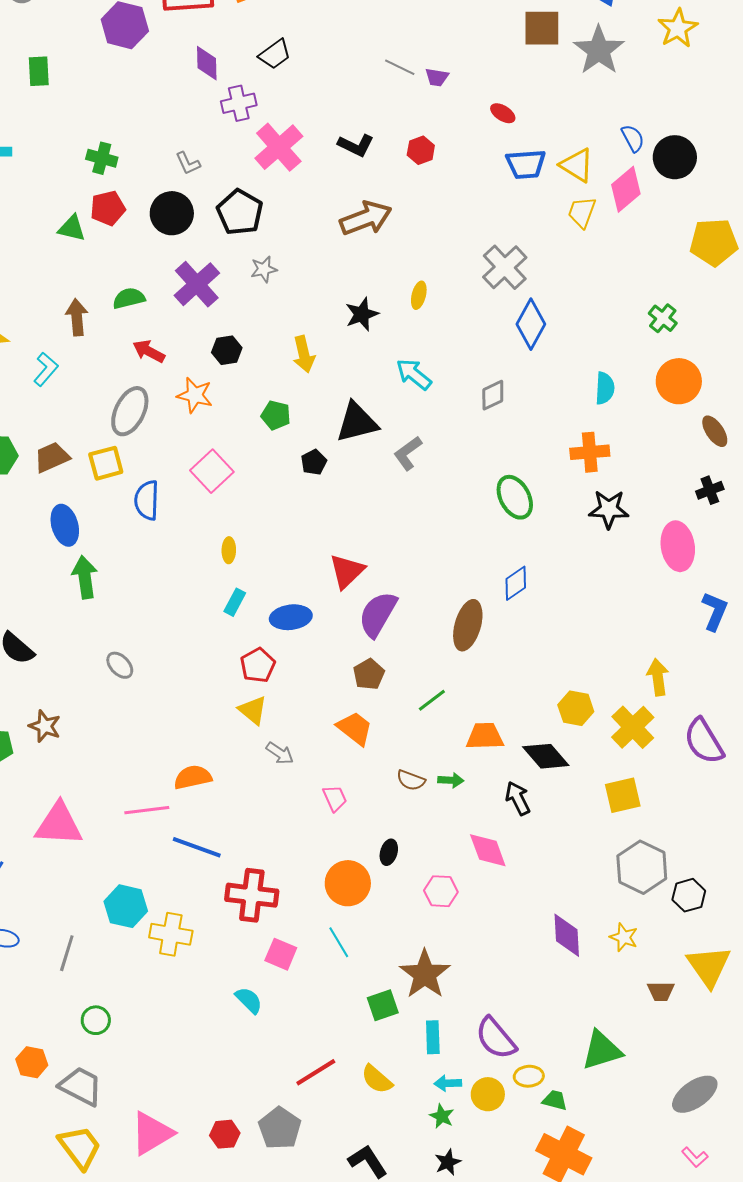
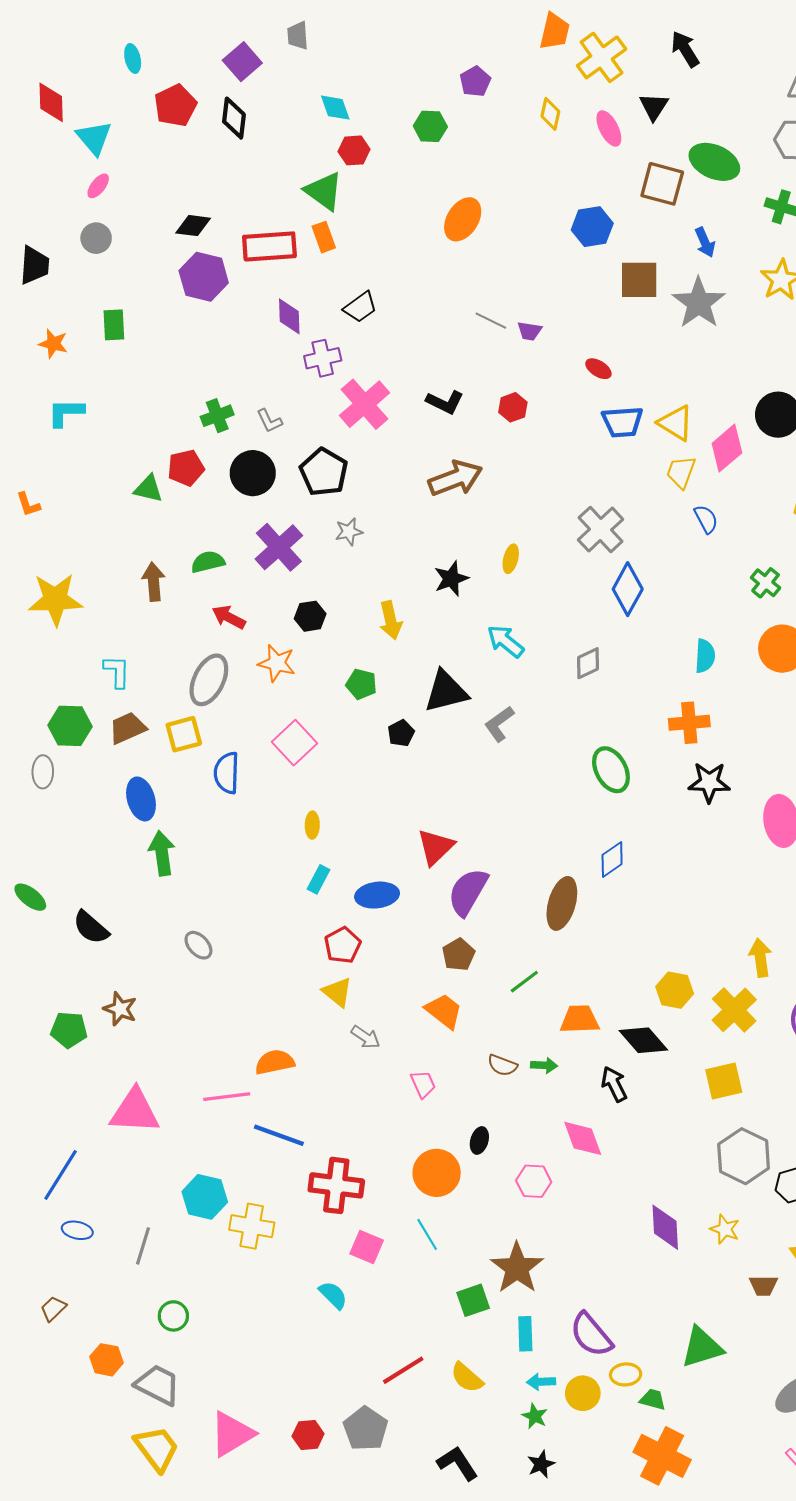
blue semicircle: (633, 138) -> (706, 519), moved
green cross: (102, 158) -> (217, 416), moved, turned -36
cyan L-shape: (46, 369) -> (117, 672), moved, turned -40

